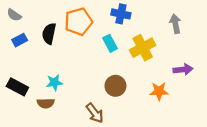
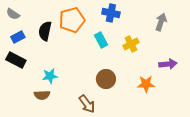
gray arrow: (175, 24) -> (161, 22), turned 30
yellow cross: (143, 48) -> (131, 44), size x0.7
black rectangle: (17, 87) -> (16, 60), moved

